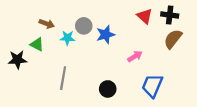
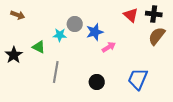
brown arrow: (47, 24) -> (18, 15), moved
green triangle: (37, 44) -> (39, 47), moved
pink arrow: (135, 56) -> (109, 47), moved
black star: (17, 60) -> (14, 55), turned -30

